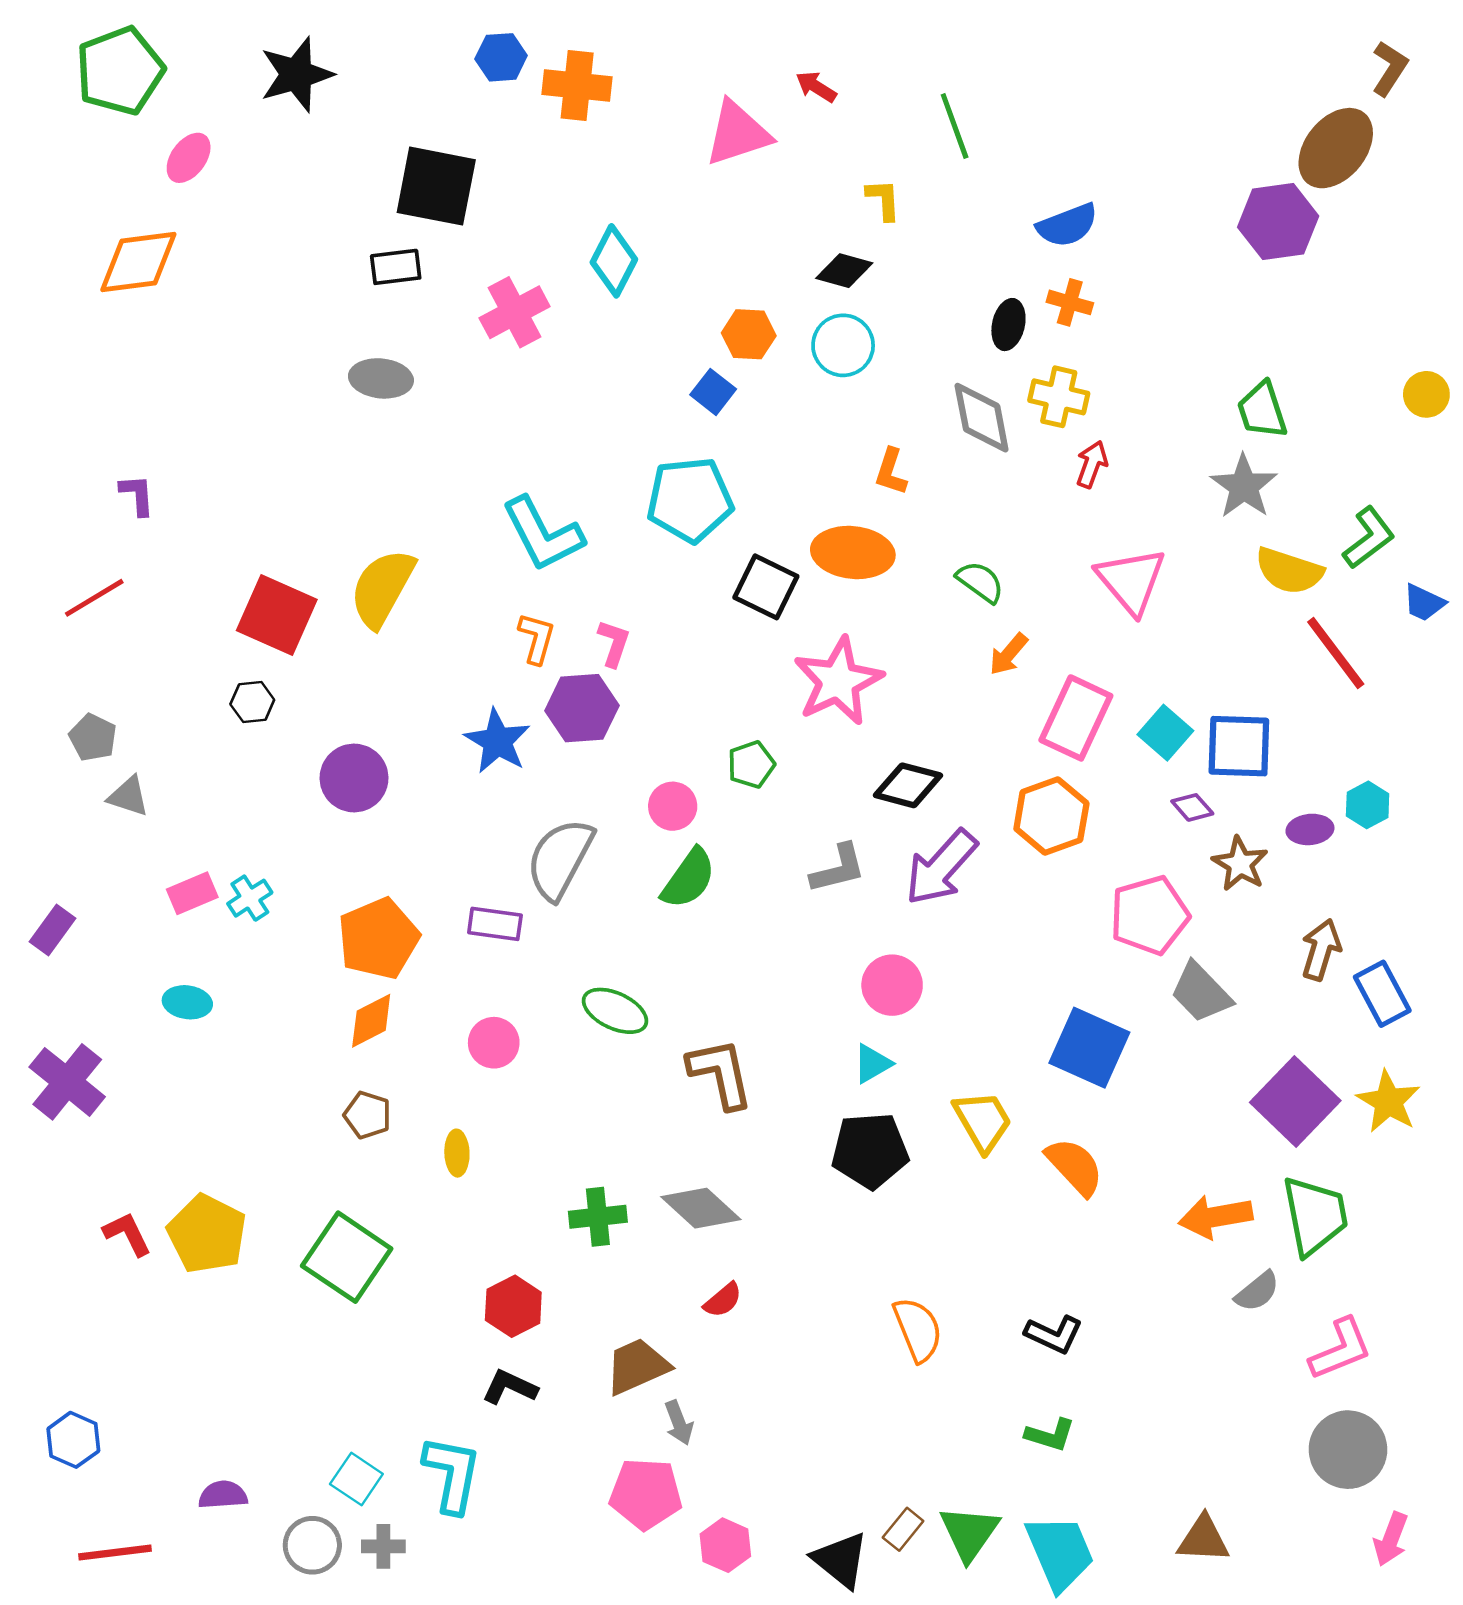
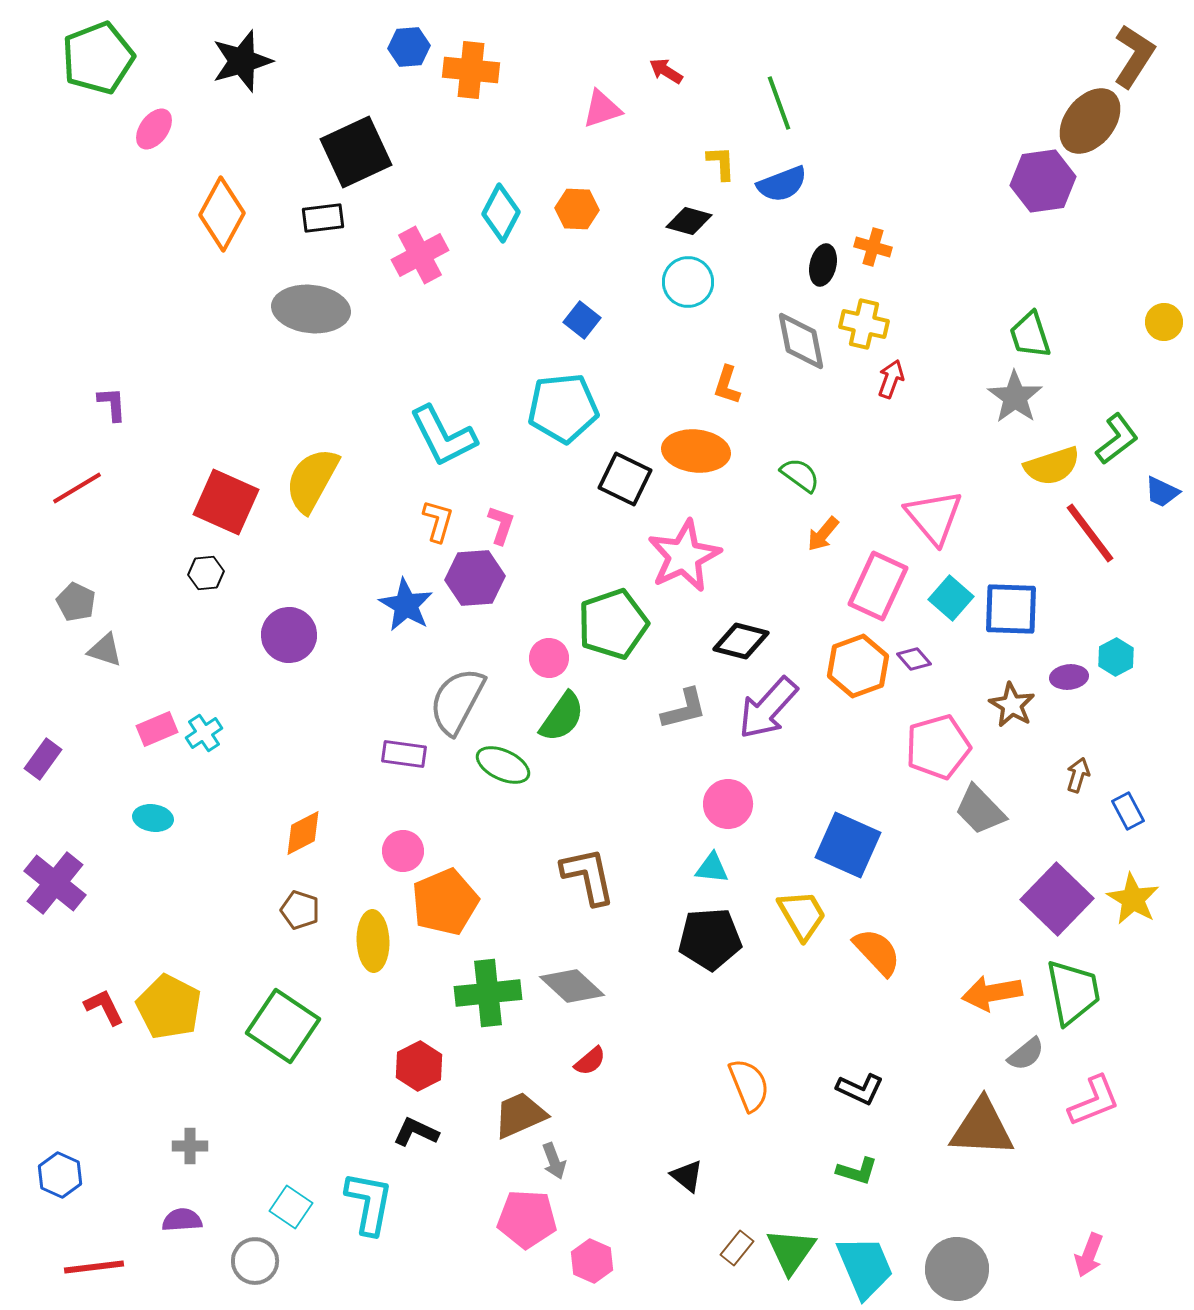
brown L-shape: (1390, 68) -> (1134, 56), size x1.4
pink triangle: (738, 133) -> (602, 109), size x0.7
black square: (436, 186) -> (356, 152), turned -36
blue semicircle: (1067, 225) -> (782, 184), moved
orange diamond: (138, 262) -> (222, 214), moved, turned -54
orange hexagon: (749, 334) -> (577, 209), moved
gray ellipse: (381, 378) -> (311, 309), size x1.5
yellow semicircle: (1289, 571) -> (1052, 466), turned -36
pink triangle: (1131, 581) -> (934, 517), moved
green pentagon: (751, 765) -> (613, 624), size x1.8
purple diamond: (1192, 807) -> (914, 659), moved
orange pentagon: (379, 939) -> (445, 902), moved
brown arrow: (1321, 950) -> (1078, 775), size x0.7
blue rectangle: (1382, 994) -> (1128, 811), size x0.7
green ellipse: (615, 1011) -> (503, 765), moved
blue square: (1089, 1048) -> (848, 845), moved
cyan triangle: (872, 1064) -> (712, 868), turned 36
yellow ellipse: (457, 1153) -> (373, 941), size x1.6
green cross: (598, 1217) -> (488, 993), size x1.4
gray circle: (1348, 1450) -> (957, 1269), moved
brown triangle: (1203, 1539) -> (982, 1128), moved, size x1.5
pink arrow: (1391, 1539) -> (1089, 1255), moved
gray cross: (383, 1546) -> (190, 1146), moved
black triangle: (841, 1560) -> (687, 1176), moved, size x0.7

